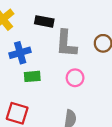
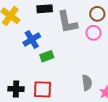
pink circle: (75, 78) -> (93, 33), moved

